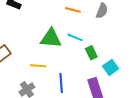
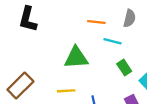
cyan line: (75, 37) -> (113, 41), moved

